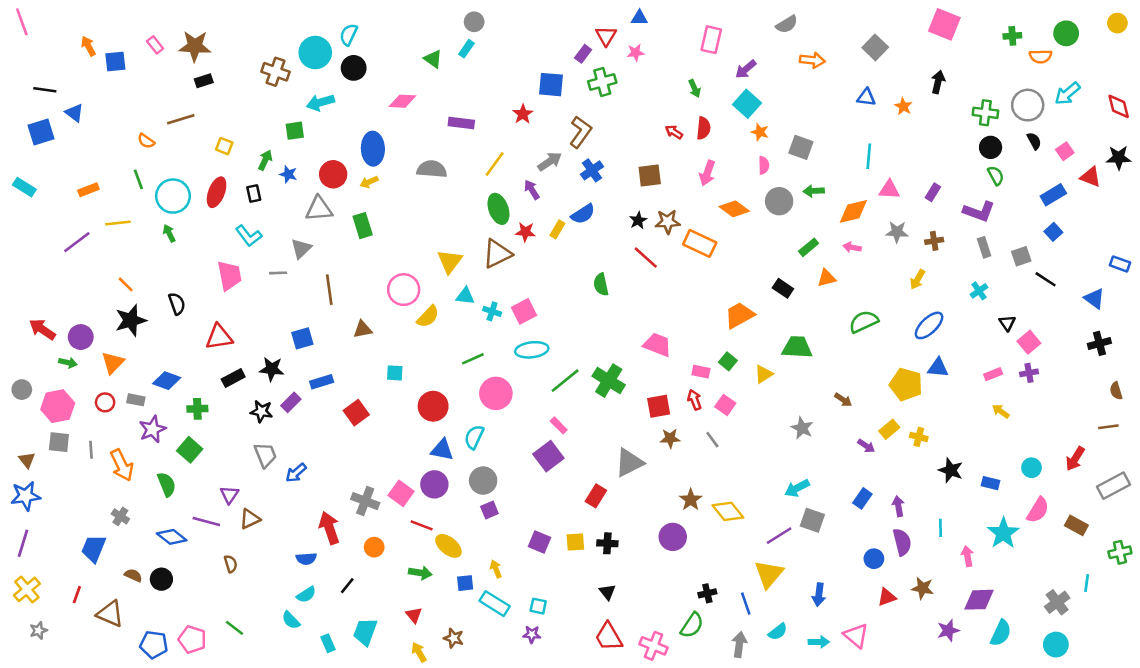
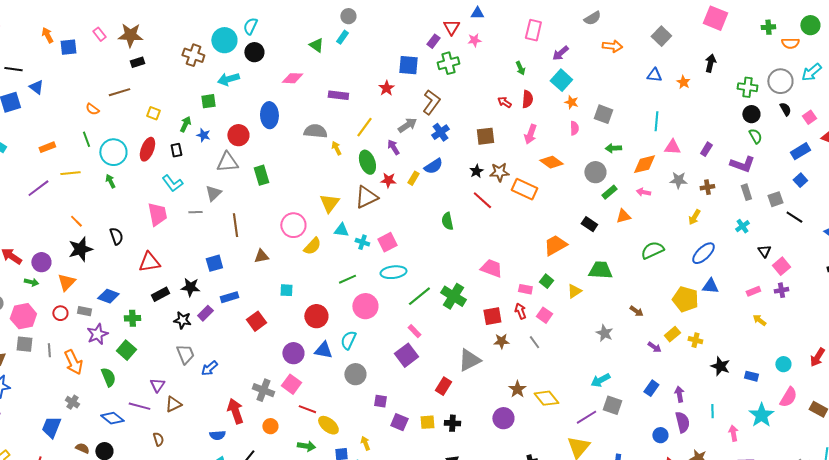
yellow arrow: (369, 182) -> (336, 148), moved, turned 88
gray circle: (779, 201) -> (595, 172), moved
purple circle: (434, 484) -> (293, 353), moved
purple square: (489, 510) -> (380, 401), moved, turned 32

